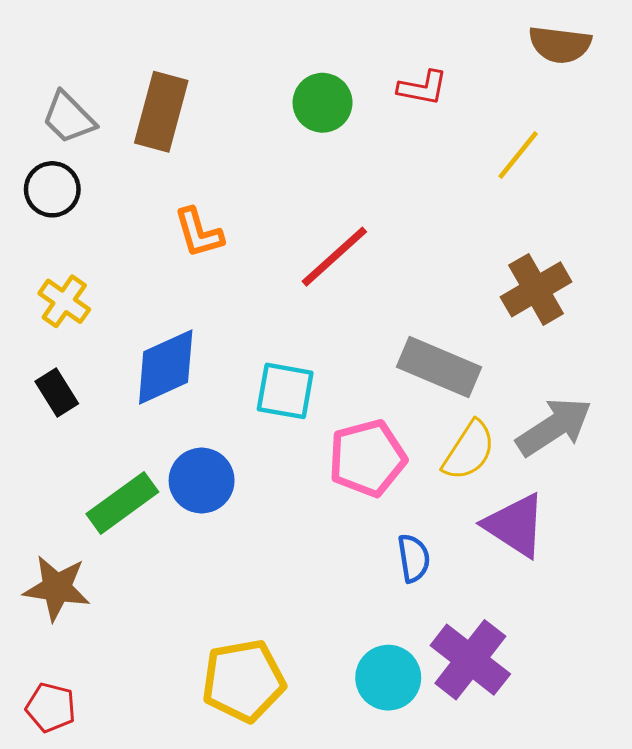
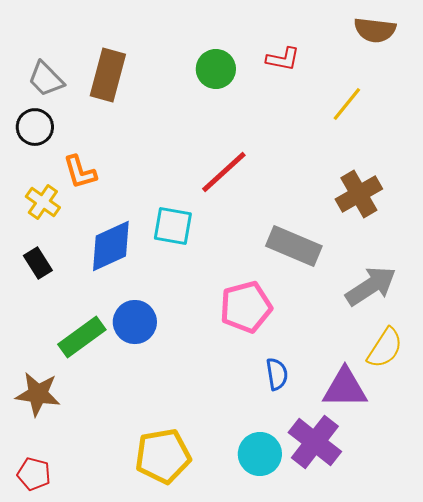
orange L-shape: (199, 233) -> (80, 172), moved
cyan square: (285, 391) -> (173, 226), moved
yellow semicircle: (469, 451) -> (385, 348), moved
purple triangle: (515, 525) -> (345, 388), moved, turned -33

